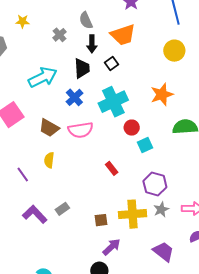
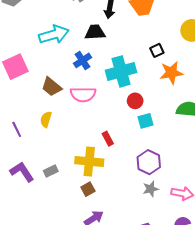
black square: (111, 64) -> (157, 50), moved
black trapezoid: (82, 68) -> (95, 32), turned -100
yellow cross: (133, 214) -> (89, 161), moved
brown square: (101, 220) -> (88, 189), turned -32

